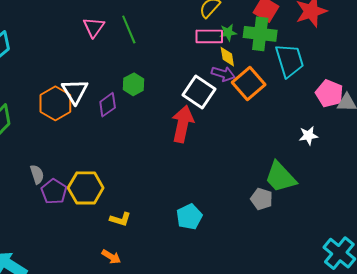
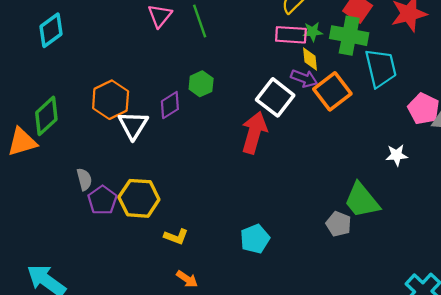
white triangle: (75, 91) -> (133, 125), moved
orange arrow: (111, 257) -> (187, 279), moved

